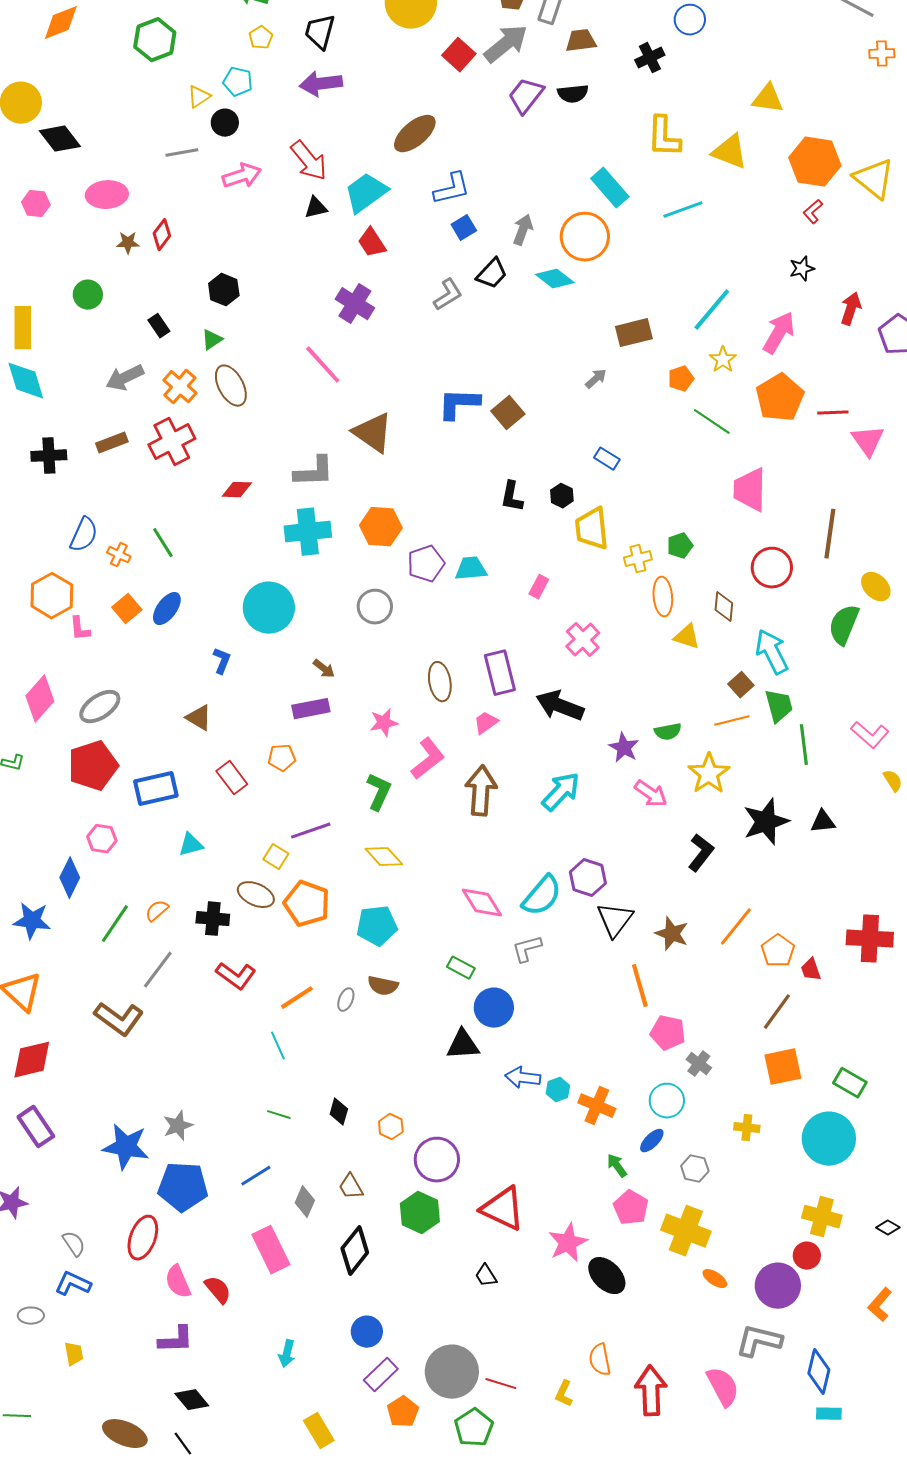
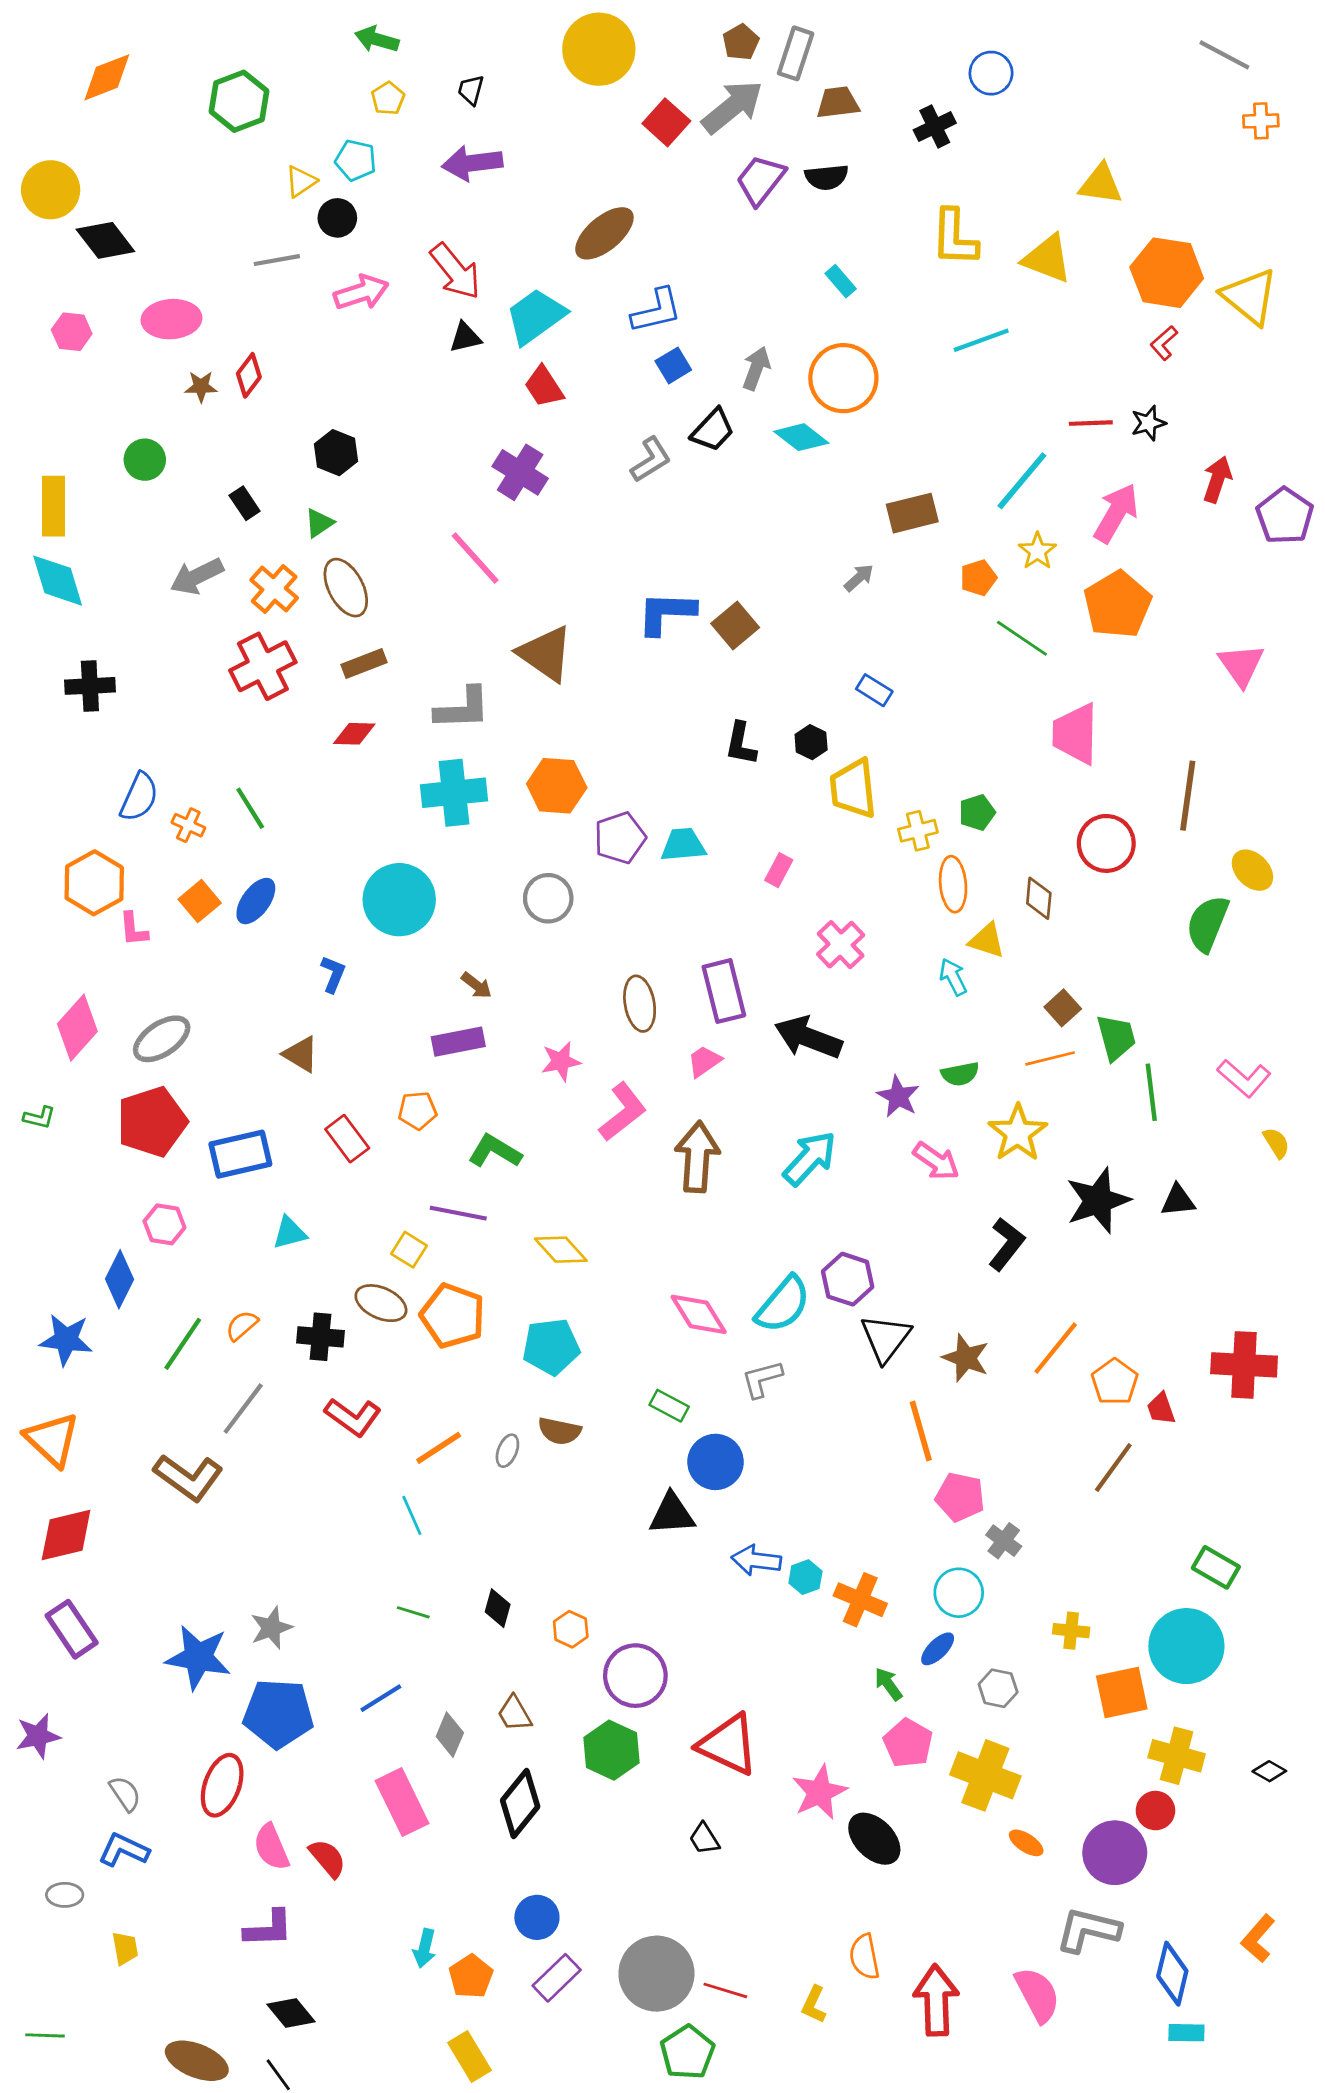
black trapezoid: (320, 32) -> (471, 90), size x0.6
cyan rectangle: (610, 188) -> (841, 281), moved, size x0.6
red line: (833, 413) -> (1091, 423), moved
brown rectangle: (112, 443) -> (364, 663), moved
cyan arrow: (772, 652) -> (953, 977), moved, size x0.6
green L-shape: (379, 792) -> (495, 1151), moved, turned -84
purple line: (311, 831) -> (458, 1213), turned 30
orange square: (783, 1067) -> (1122, 1692), moved
orange L-shape: (880, 1305) -> (1258, 1938), moved
orange pentagon: (403, 1412) -> (471, 1976), moved

